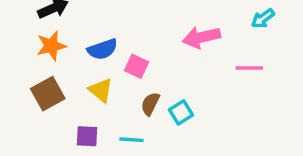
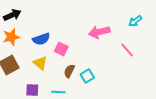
pink line: (249, 68) -> (127, 50), turned 49

